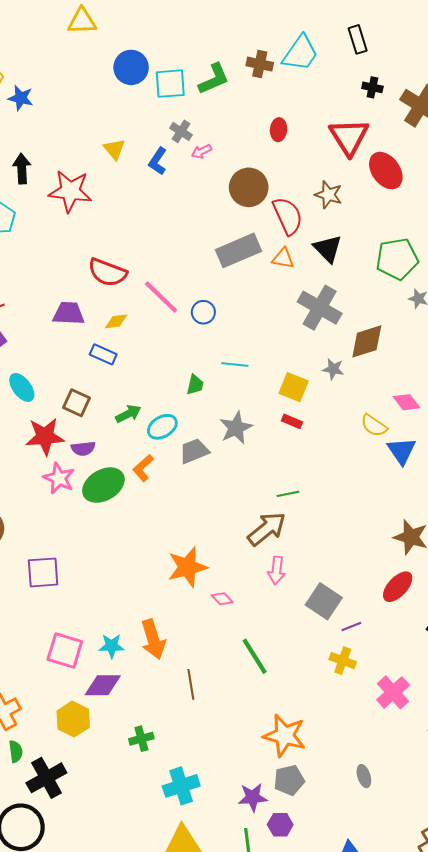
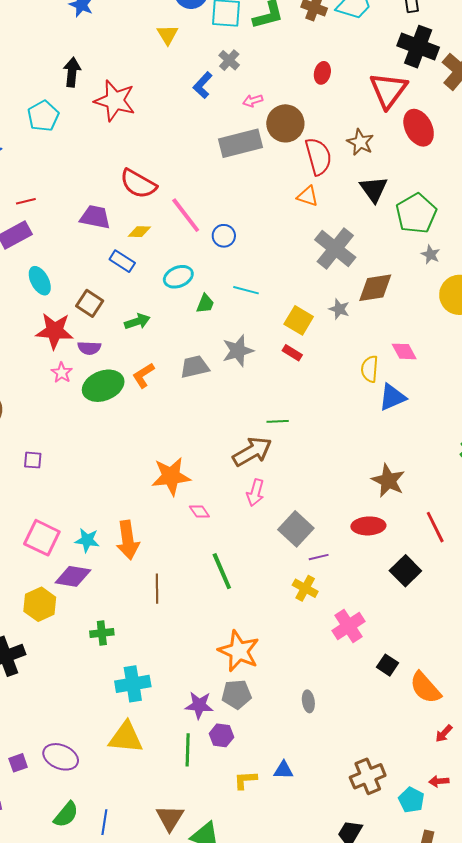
black cross: (372, 87) -> (418, 47), size x2.0
yellow triangle: (114, 149) -> (168, 35), moved
pink arrow: (201, 151) -> (253, 101), moved
black triangle: (328, 249) -> (374, 189), moved
gray rectangle: (238, 250) -> (240, 143), moved
green pentagon: (397, 259) -> (416, 214), turned -30
yellow semicircle: (374, 426) -> (370, 369), turned 52
cyan ellipse: (162, 427) -> (178, 277), moved
blue triangle: (402, 451) -> (392, 397), turned 32
pink star: (59, 478) -> (62, 373), size x0.7
purple square: (43, 572) -> (33, 460), size x0.6
red ellipse: (398, 587) -> (368, 526), turned 36

